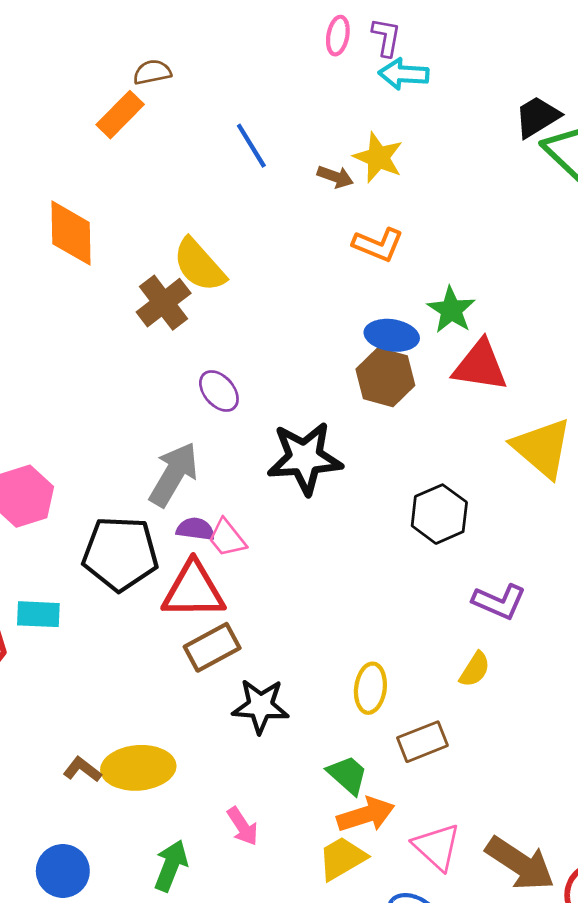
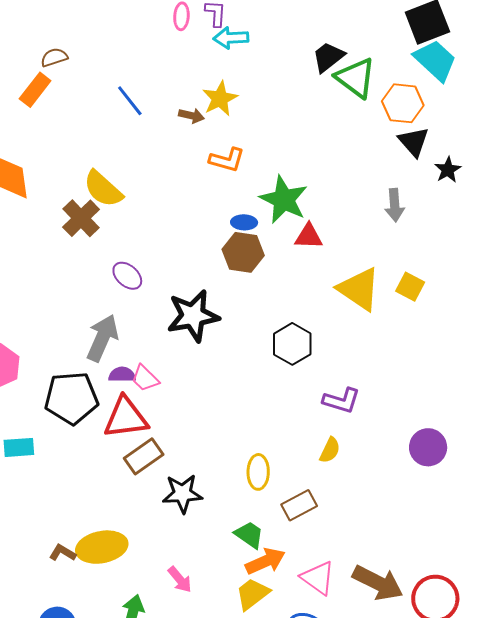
yellow star: (378, 157) -> (220, 99), turned 30
green star: (451, 310) -> (284, 200), size x1.4
blue ellipse: (392, 335) -> (244, 222), size x0.7
red triangle: (480, 366) -> (309, 236), size x0.7

